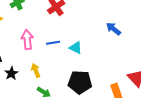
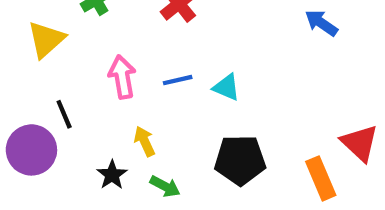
blue arrow: (113, 29) -> (321, 23), moved
black star: (11, 73) -> (112, 175), moved

